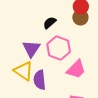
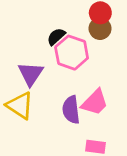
pink hexagon: (59, 48) -> (72, 53), moved
purple semicircle: (40, 80) -> (71, 110), moved

